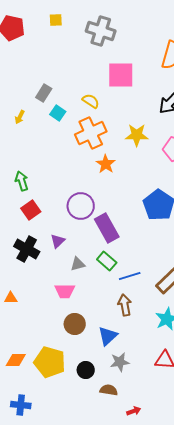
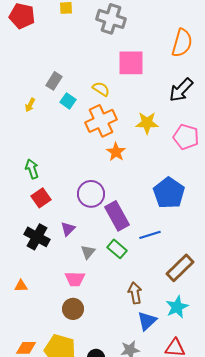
gray triangle: (78, 264) -> (88, 252), turned -35
blue line: (130, 276) -> (150, 235), moved
brown circle: (75, 324) -> (73, 309), moved
blue triangle: (108, 336) -> (147, 321), moved

